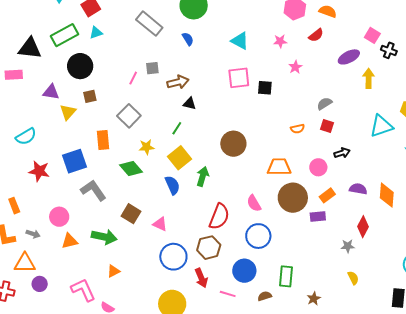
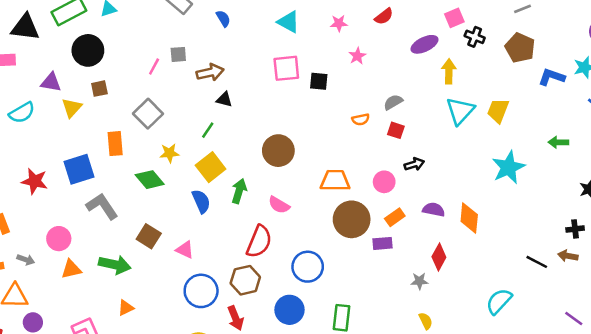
pink square: (372, 35) -> (454, 18), turned 35
cyan triangle: (381, 126) -> (460, 111), moved, turned -30
orange semicircle: (298, 129) -> (361, 119), moved
cyan semicircle: (26, 136) -> (22, 113), moved
pink semicircle: (254, 203) -> (279, 205), moved, turned -30

